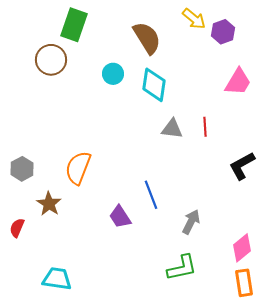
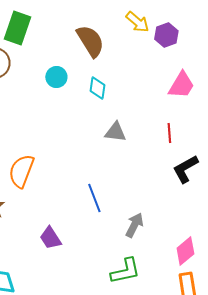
cyan diamond: (154, 85) -> (97, 88), size x0.7
red line: (205, 127) -> (169, 133), moved
purple trapezoid: (120, 217) -> (50, 238), moved

